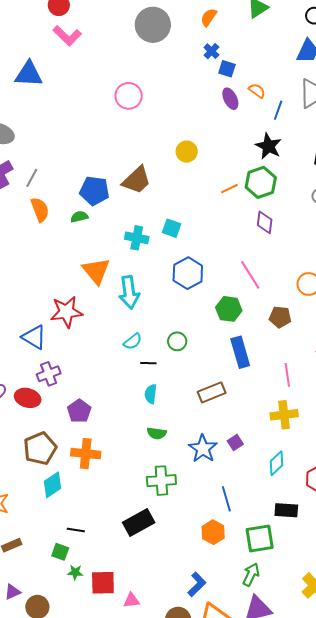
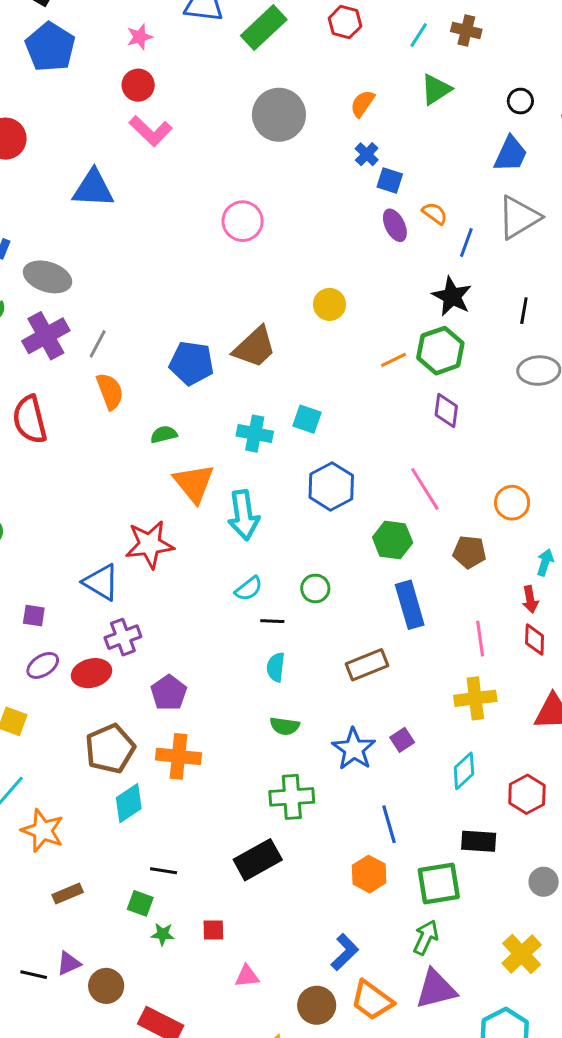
green semicircle: (79, 217) -> (164, 434), moved
red ellipse: (28, 398) -> (92, 673), turned -30
red square: (103, 583) -> (213, 930), moved, size x0.6

